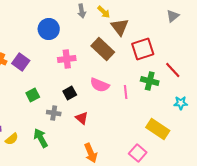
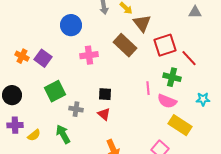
gray triangle: (173, 16) -> (195, 12), turned 40
red line: (173, 70) -> (189, 58), moved
pink semicircle: (100, 85) -> (167, 101), moved
black square: (70, 93) -> (105, 94), moved, turned 32
green square: (33, 95) -> (55, 91), size x1.5

